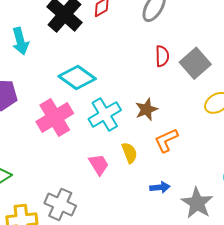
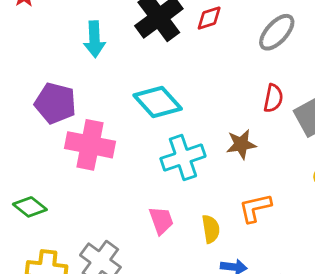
brown star: (146, 109) -> (241, 144), moved
pink cross: (55, 117) -> (90, 145), moved, turned 30
yellow semicircle: (130, 153) -> (211, 229), moved

